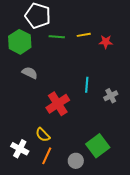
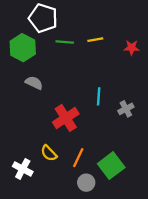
red star: (106, 42) -> (132, 48), moved
orange line: (47, 156) -> (78, 158), moved

